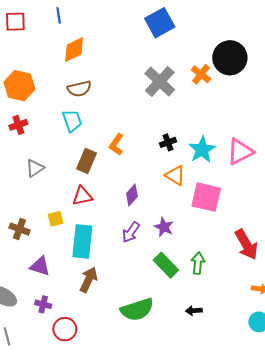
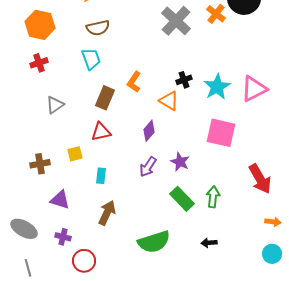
orange triangle: (175, 175) -> (169, 101), moved
brown cross: (19, 229) -> (40, 164), turned -30
cyan rectangle: (82, 241) -> (101, 176), size x0.5

